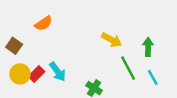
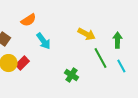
cyan arrow: (58, 72) -> (43, 41), moved

